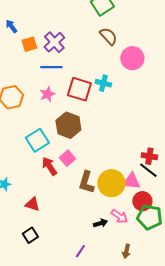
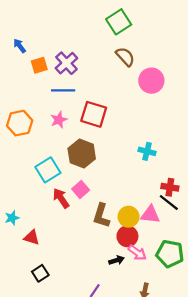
cyan cross: (103, 83) -> (147, 151), moved
yellow circle: (111, 183) -> (128, 217), size x0.7
red circle: (142, 201) -> (127, 236), moved
red triangle: (32, 204) -> (32, 237), moved

